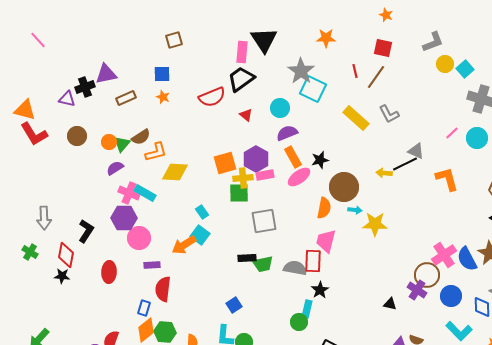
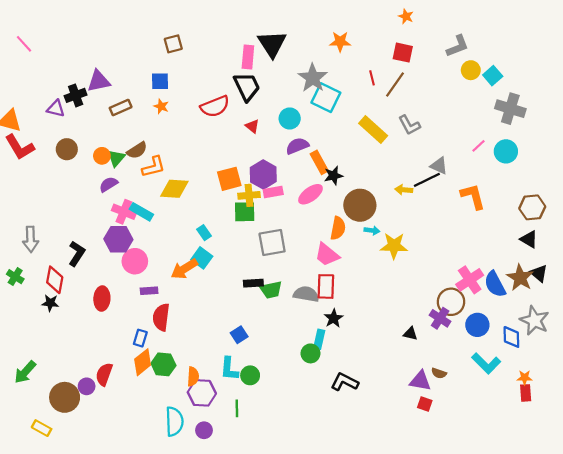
black trapezoid: (241, 79) -> (247, 87), turned 100
orange rectangle: (293, 157) -> (319, 162), moved
pink trapezoid: (326, 241) -> (327, 255), moved, turned -65

